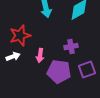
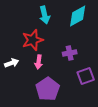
red star: (20, 36) -> (33, 40), moved
purple pentagon: (59, 72) -> (48, 89), moved, turned 30

